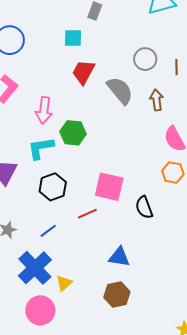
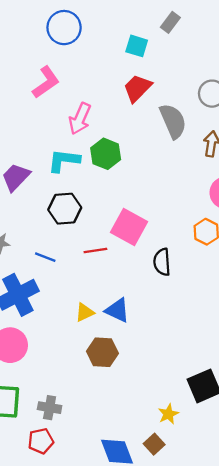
blue line: (48, 231) -> (45, 257), turned 42
yellow triangle: (64, 283) -> (85, 312), moved

